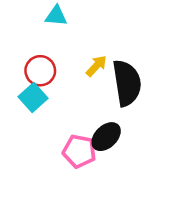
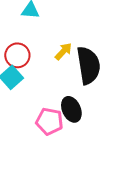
black ellipse: (106, 137) -> (71, 109), turned -70

